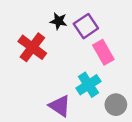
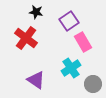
black star: (59, 21) -> (36, 12), moved
purple triangle: (60, 106) -> (36, 80), moved

